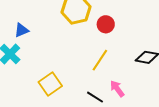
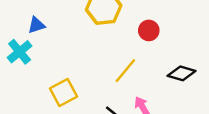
red circle: (106, 24) -> (149, 30), moved

